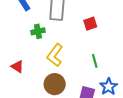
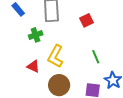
red triangle: (17, 67) -> (33, 66), moved

